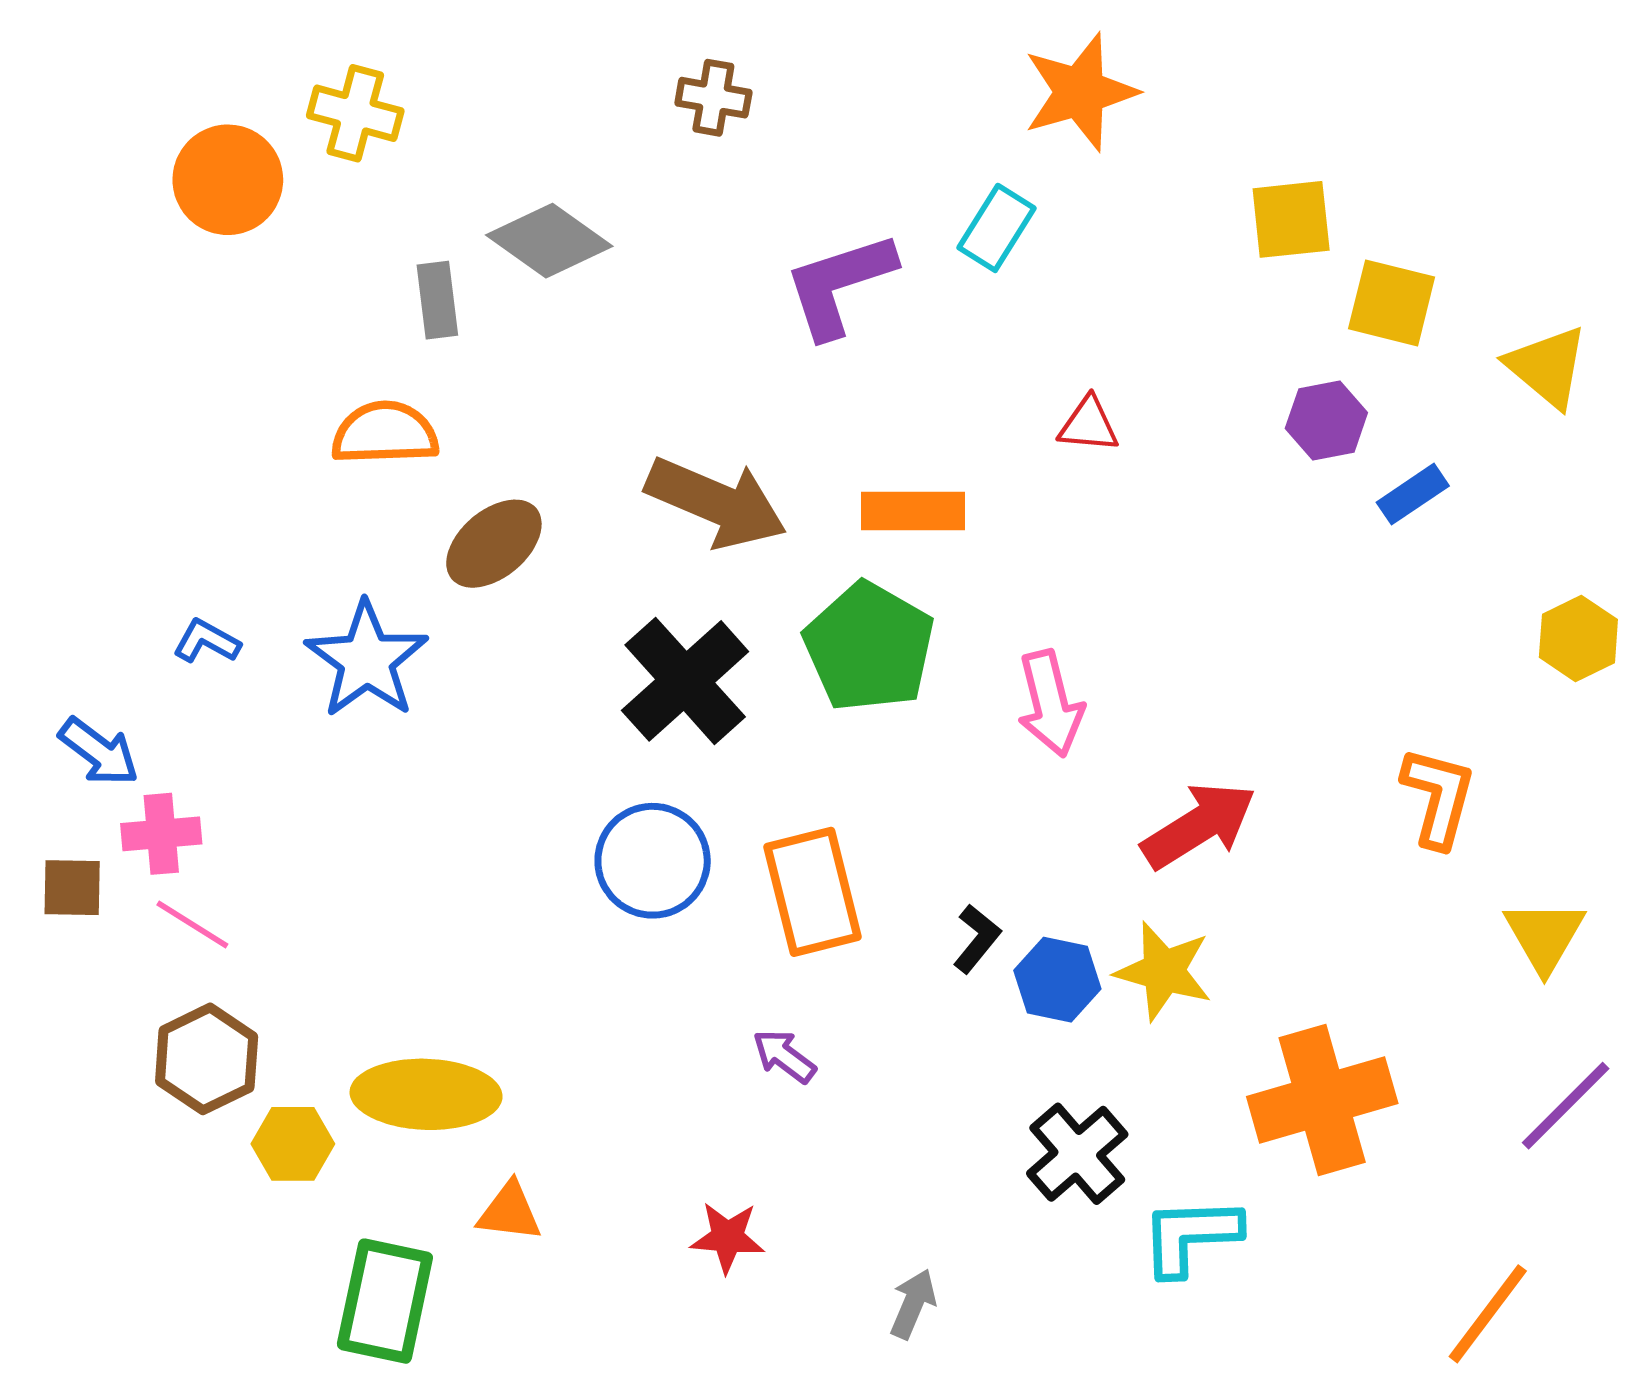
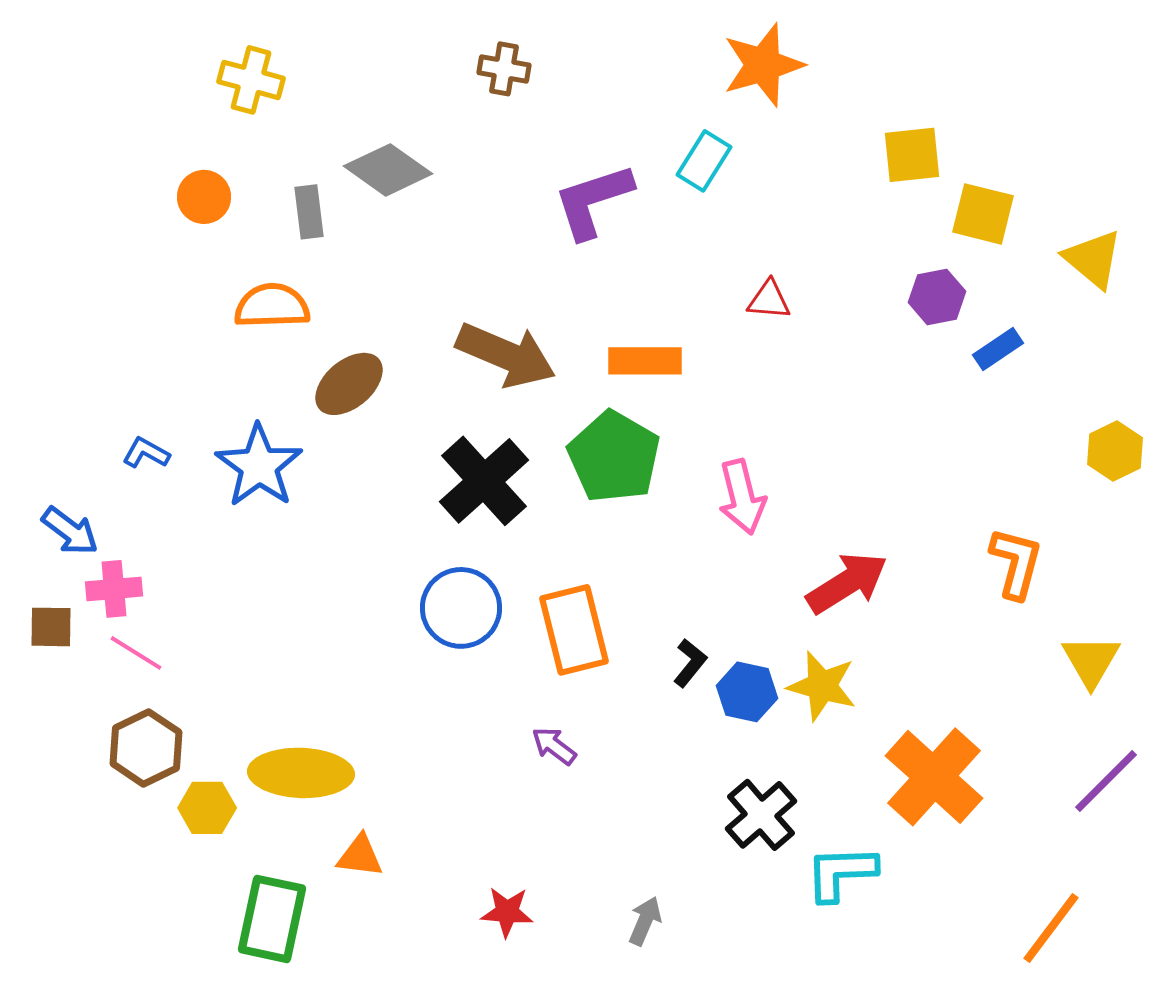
orange circle: (228, 180) -> (204, 197), moved, size x0.7
orange cross: (1322, 1100) -> (934, 777), turned -32
red star: (728, 1237) -> (507, 912), moved

